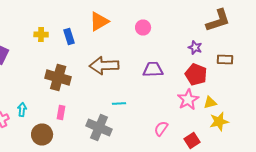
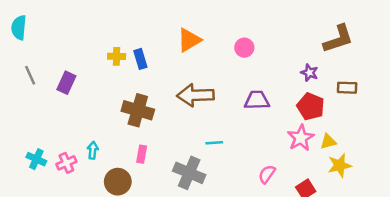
blue rectangle: (69, 36) -> (140, 59), moved

